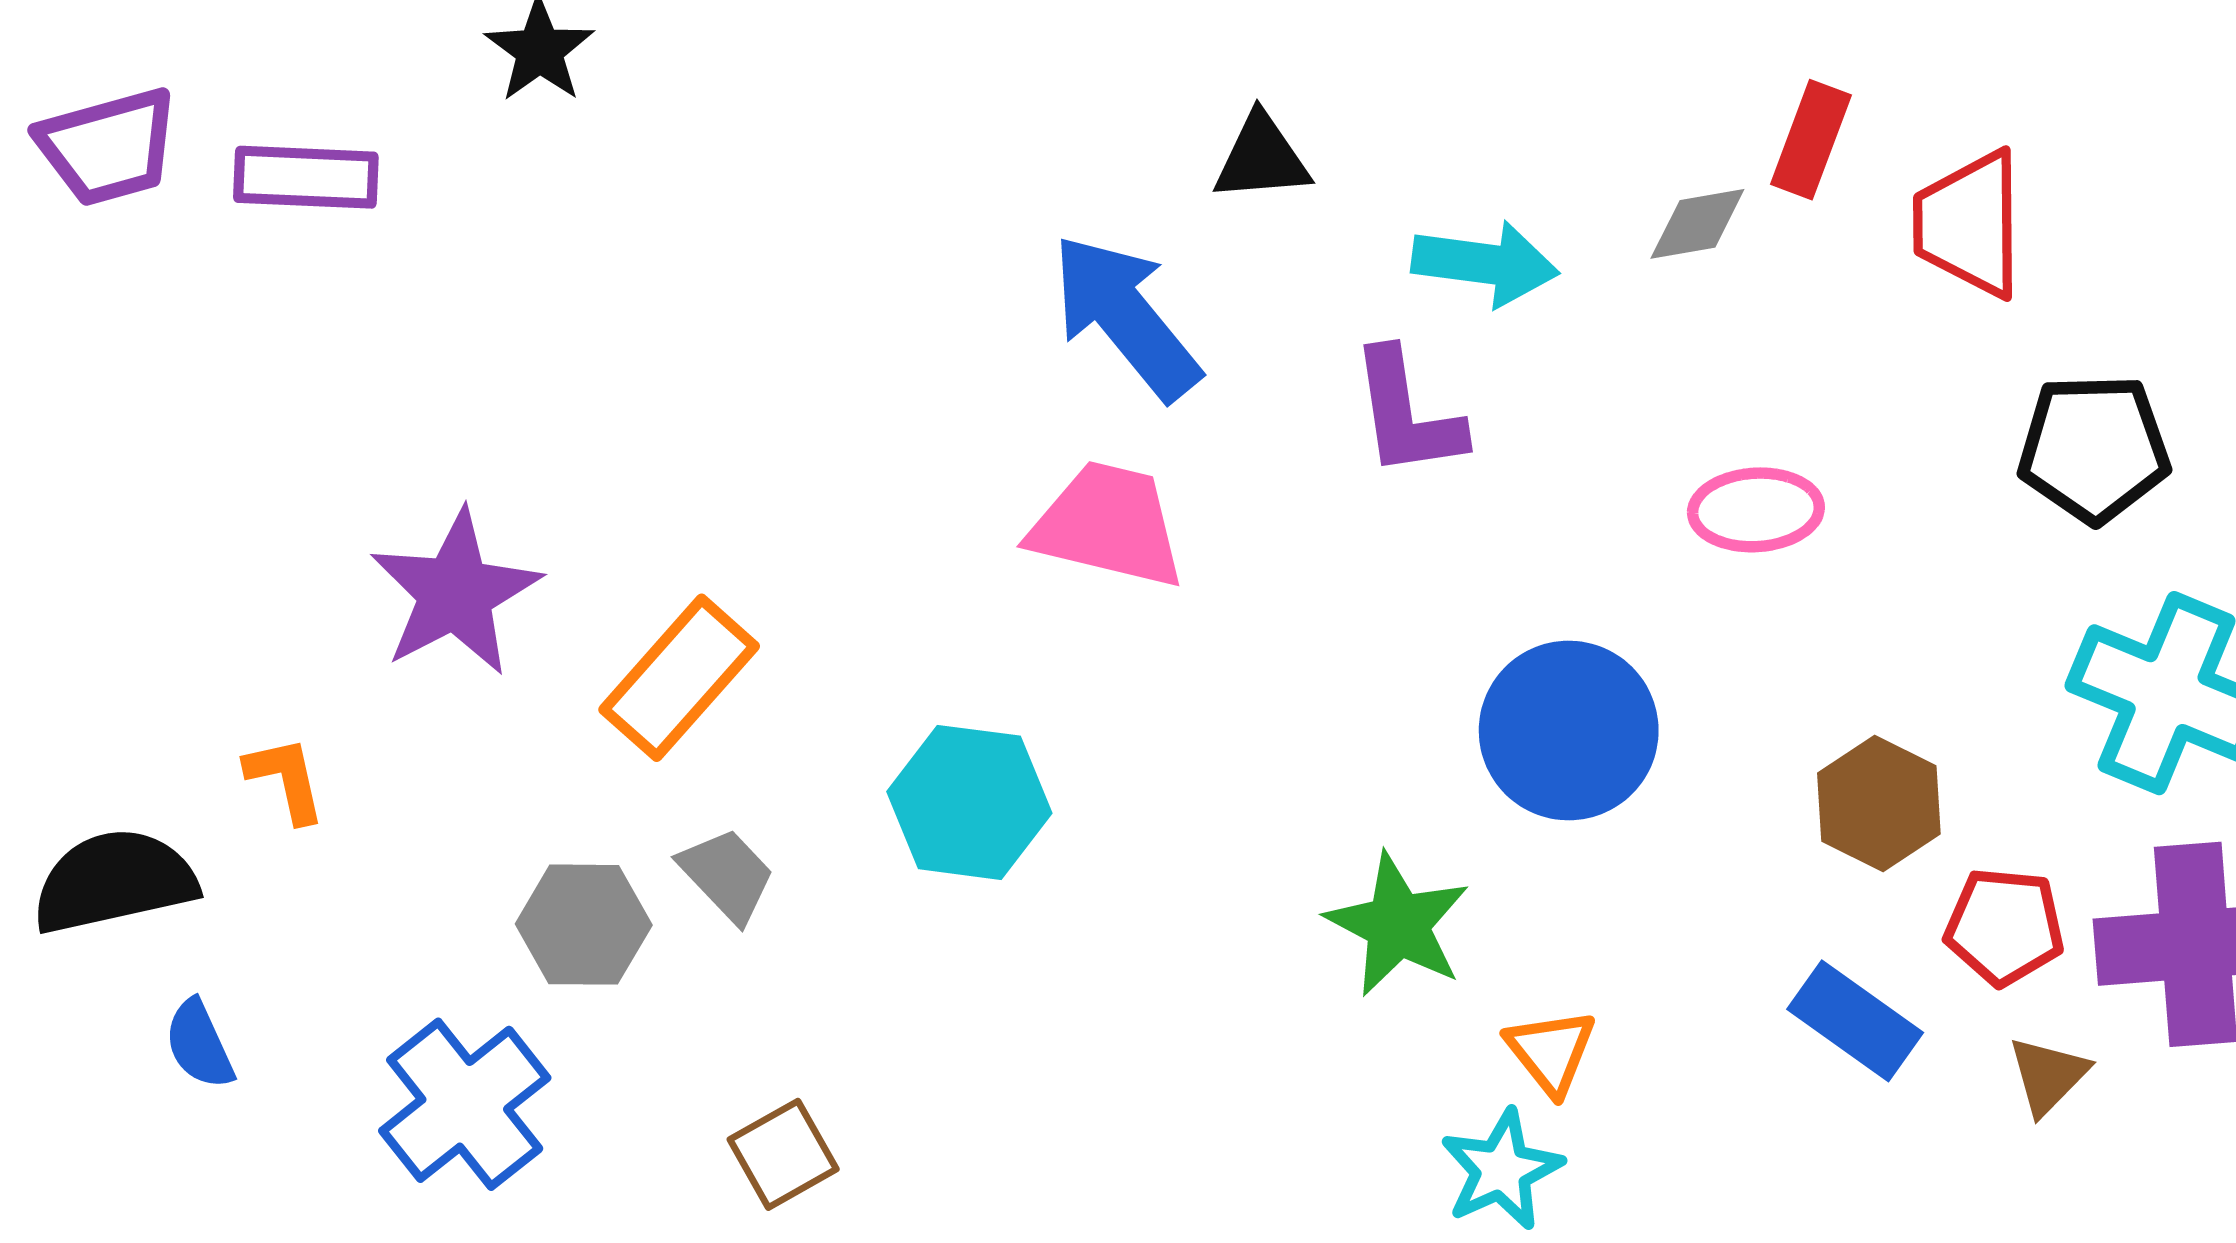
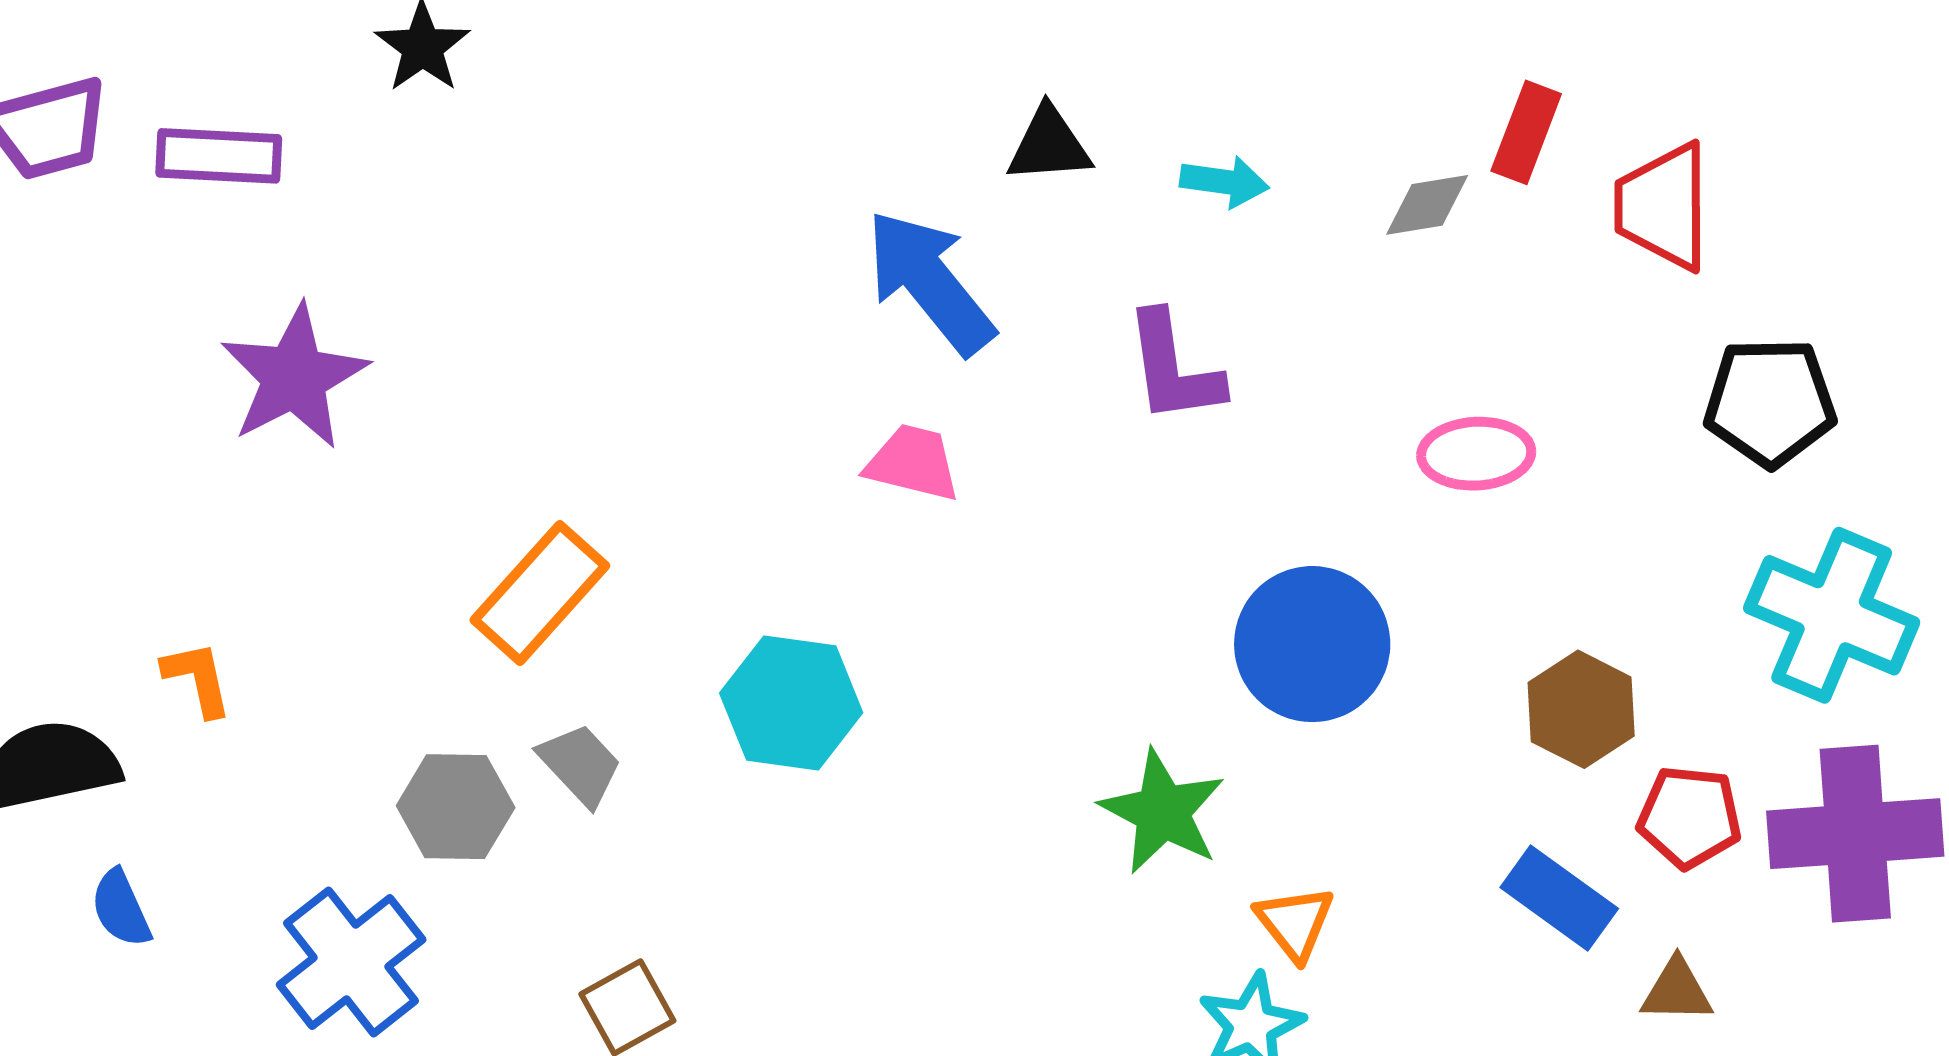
cyan arrow: (1485, 263) -> (1224, 182), moved, size x0.7
pink trapezoid: (1108, 525) -> (913, 463), size x0.7
purple star: (455, 593) -> (294, 377), moved
brown triangle: (2048, 1075) -> (1677, 991), moved, turned 46

